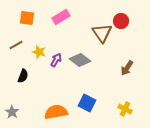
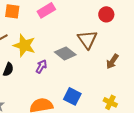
brown triangle: (102, 33) -> (87, 39), moved
yellow star: (39, 52) -> (24, 45), size x1.6
purple arrow: (56, 60) -> (41, 66), moved

